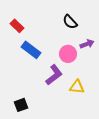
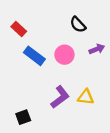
pink circle: (68, 54) -> (64, 55), moved
purple L-shape: (54, 75) -> (60, 97), moved

